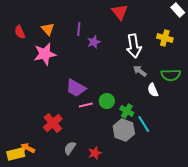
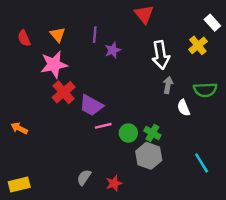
white rectangle: (178, 10) -> (212, 23), moved
yellow cross: (165, 38) -> (198, 45), turned 35
gray arrow: (140, 71) -> (168, 85), turned 64
green circle: (107, 101) -> (128, 133), moved
red cross: (53, 123) -> (64, 92), moved
cyan line: (144, 124) -> (202, 163), moved
orange arrow: (28, 148) -> (19, 128), moved

